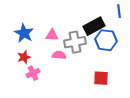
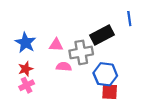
blue hexagon: (106, 40) -> (105, 74), moved
pink cross: (33, 73) -> (27, 85), moved

